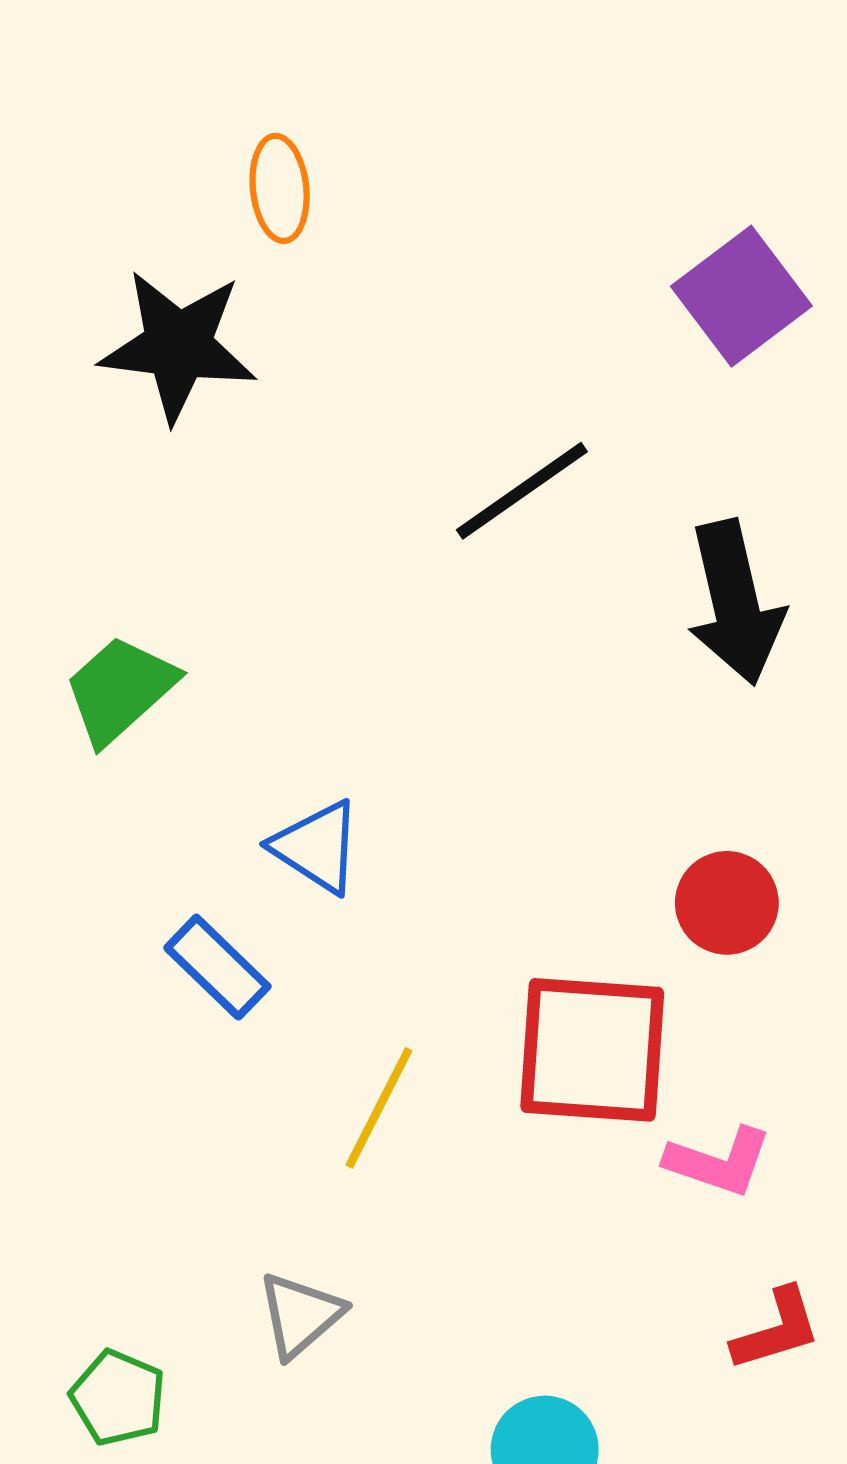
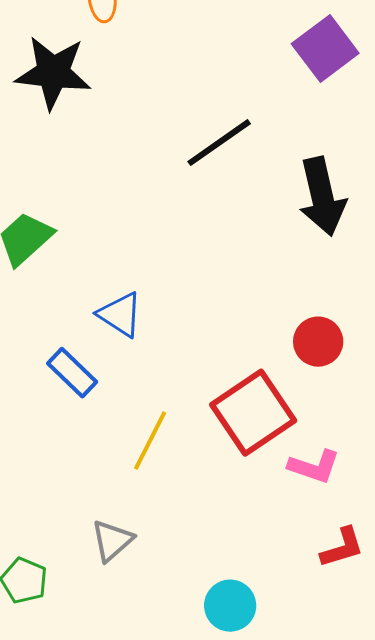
red square: (592, 1050) -> (253, 413), turned -38

